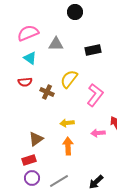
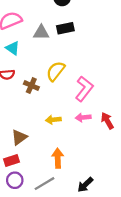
black rectangle: (93, 50) -> (65, 28), moved
pink arrow: (98, 133) -> (83, 117), moved
orange arrow: (68, 146) -> (58, 158), moved

